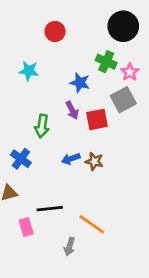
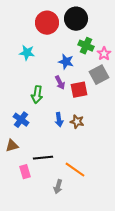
black circle: (123, 26) -> (76, 19), moved
red circle: (55, 31) -> (47, 23), size x1.5
blue arrow: (71, 159) -> (59, 120), turned -80

